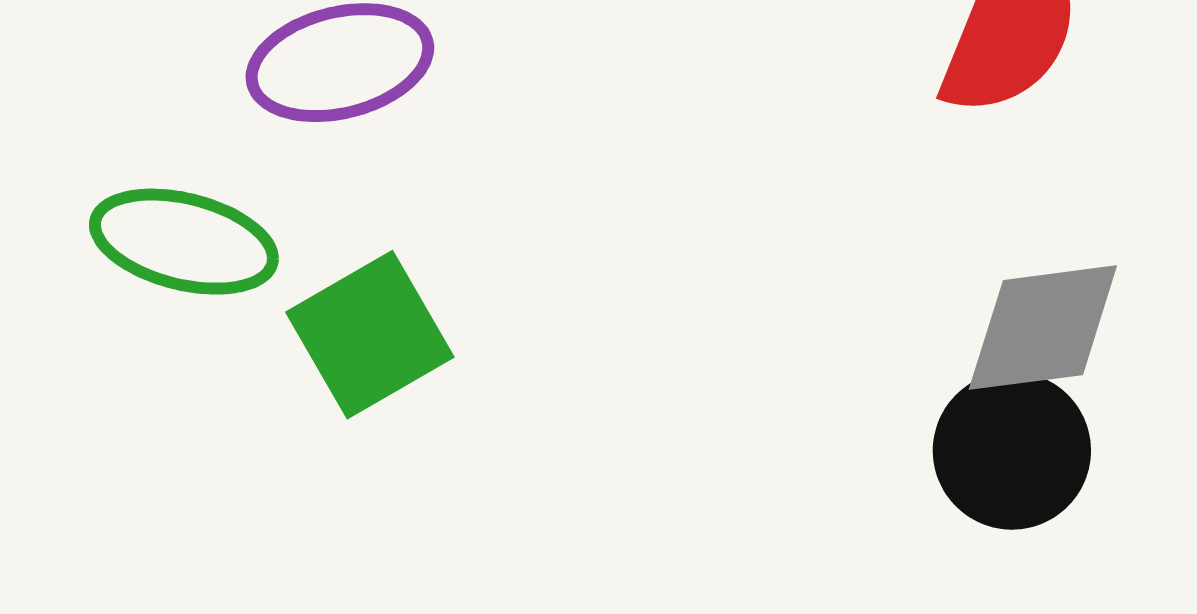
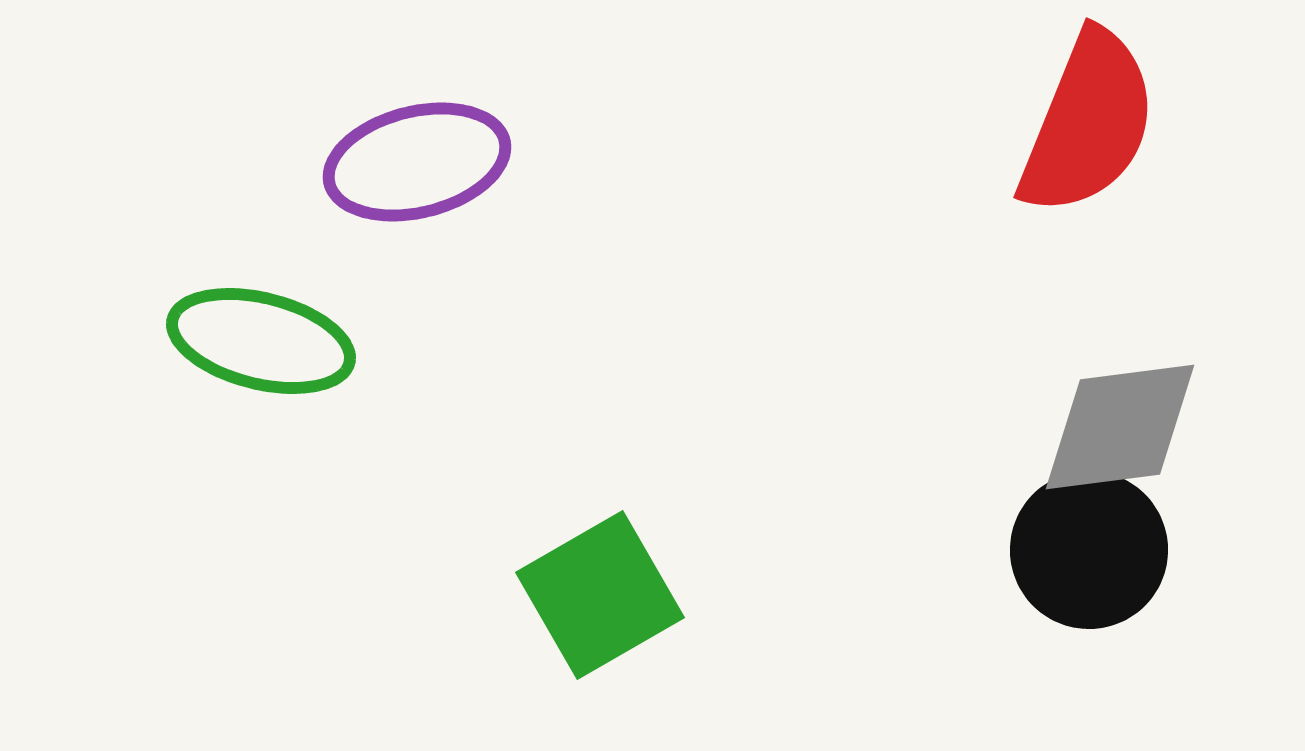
green square: (370, 335) -> (600, 595), moved

